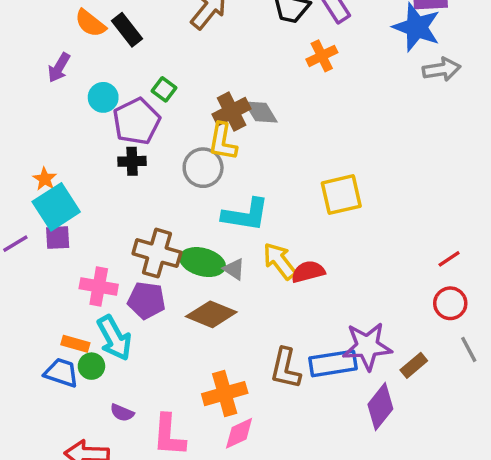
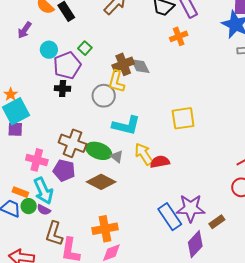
blue rectangle: (333, 363) -> (170, 217), turned 60
brown L-shape: (285, 368) -> (54, 234), moved
purple semicircle: (122, 413) -> (44, 210), moved

